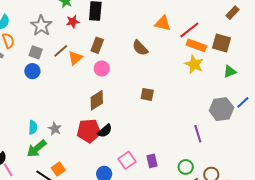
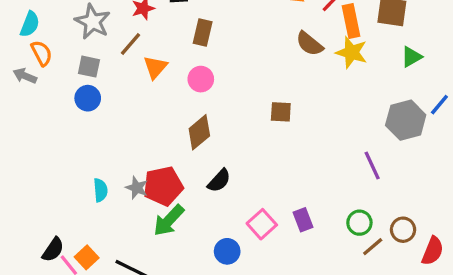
brown rectangle: (97, 45) -> (203, 33), moved
orange rectangle: (196, 45) -> (351, 21), turned 66
brown semicircle: (140, 48) -> (309, 44), moved
brown line: (61, 51) -> (130, 44), moved
red pentagon: (89, 131) -> (163, 186), moved
green arrow: (37, 149) -> (169, 220), moved
orange square: (58, 169) -> (87, 257), moved

